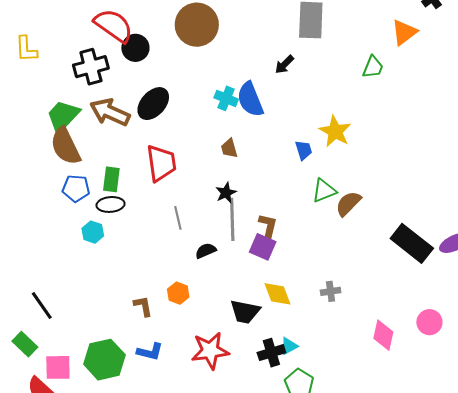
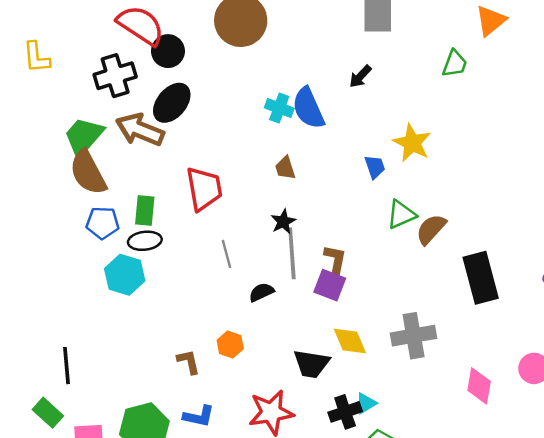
black arrow: (284, 64) -> (360, 76), moved
black ellipse: (153, 104) -> (172, 103), moved
cyan hexagon: (93, 232) -> (125, 275), size x1.5
black rectangle: (412, 243) -> (481, 278), moved, turned 39
gray cross: (331, 291) -> (414, 336), size x1.8
black line: (42, 306) -> (66, 366), turned 32

